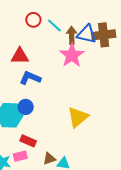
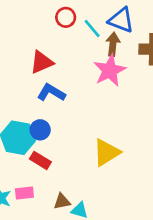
blue triangle: (87, 34) -> (121, 20), moved
red triangle: (20, 56) -> (42, 62), turned -30
red rectangle: (28, 141) -> (40, 160), moved

